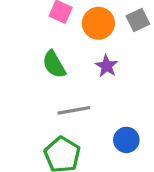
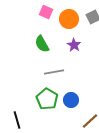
blue circle: (126, 140) -> (71, 100), moved

